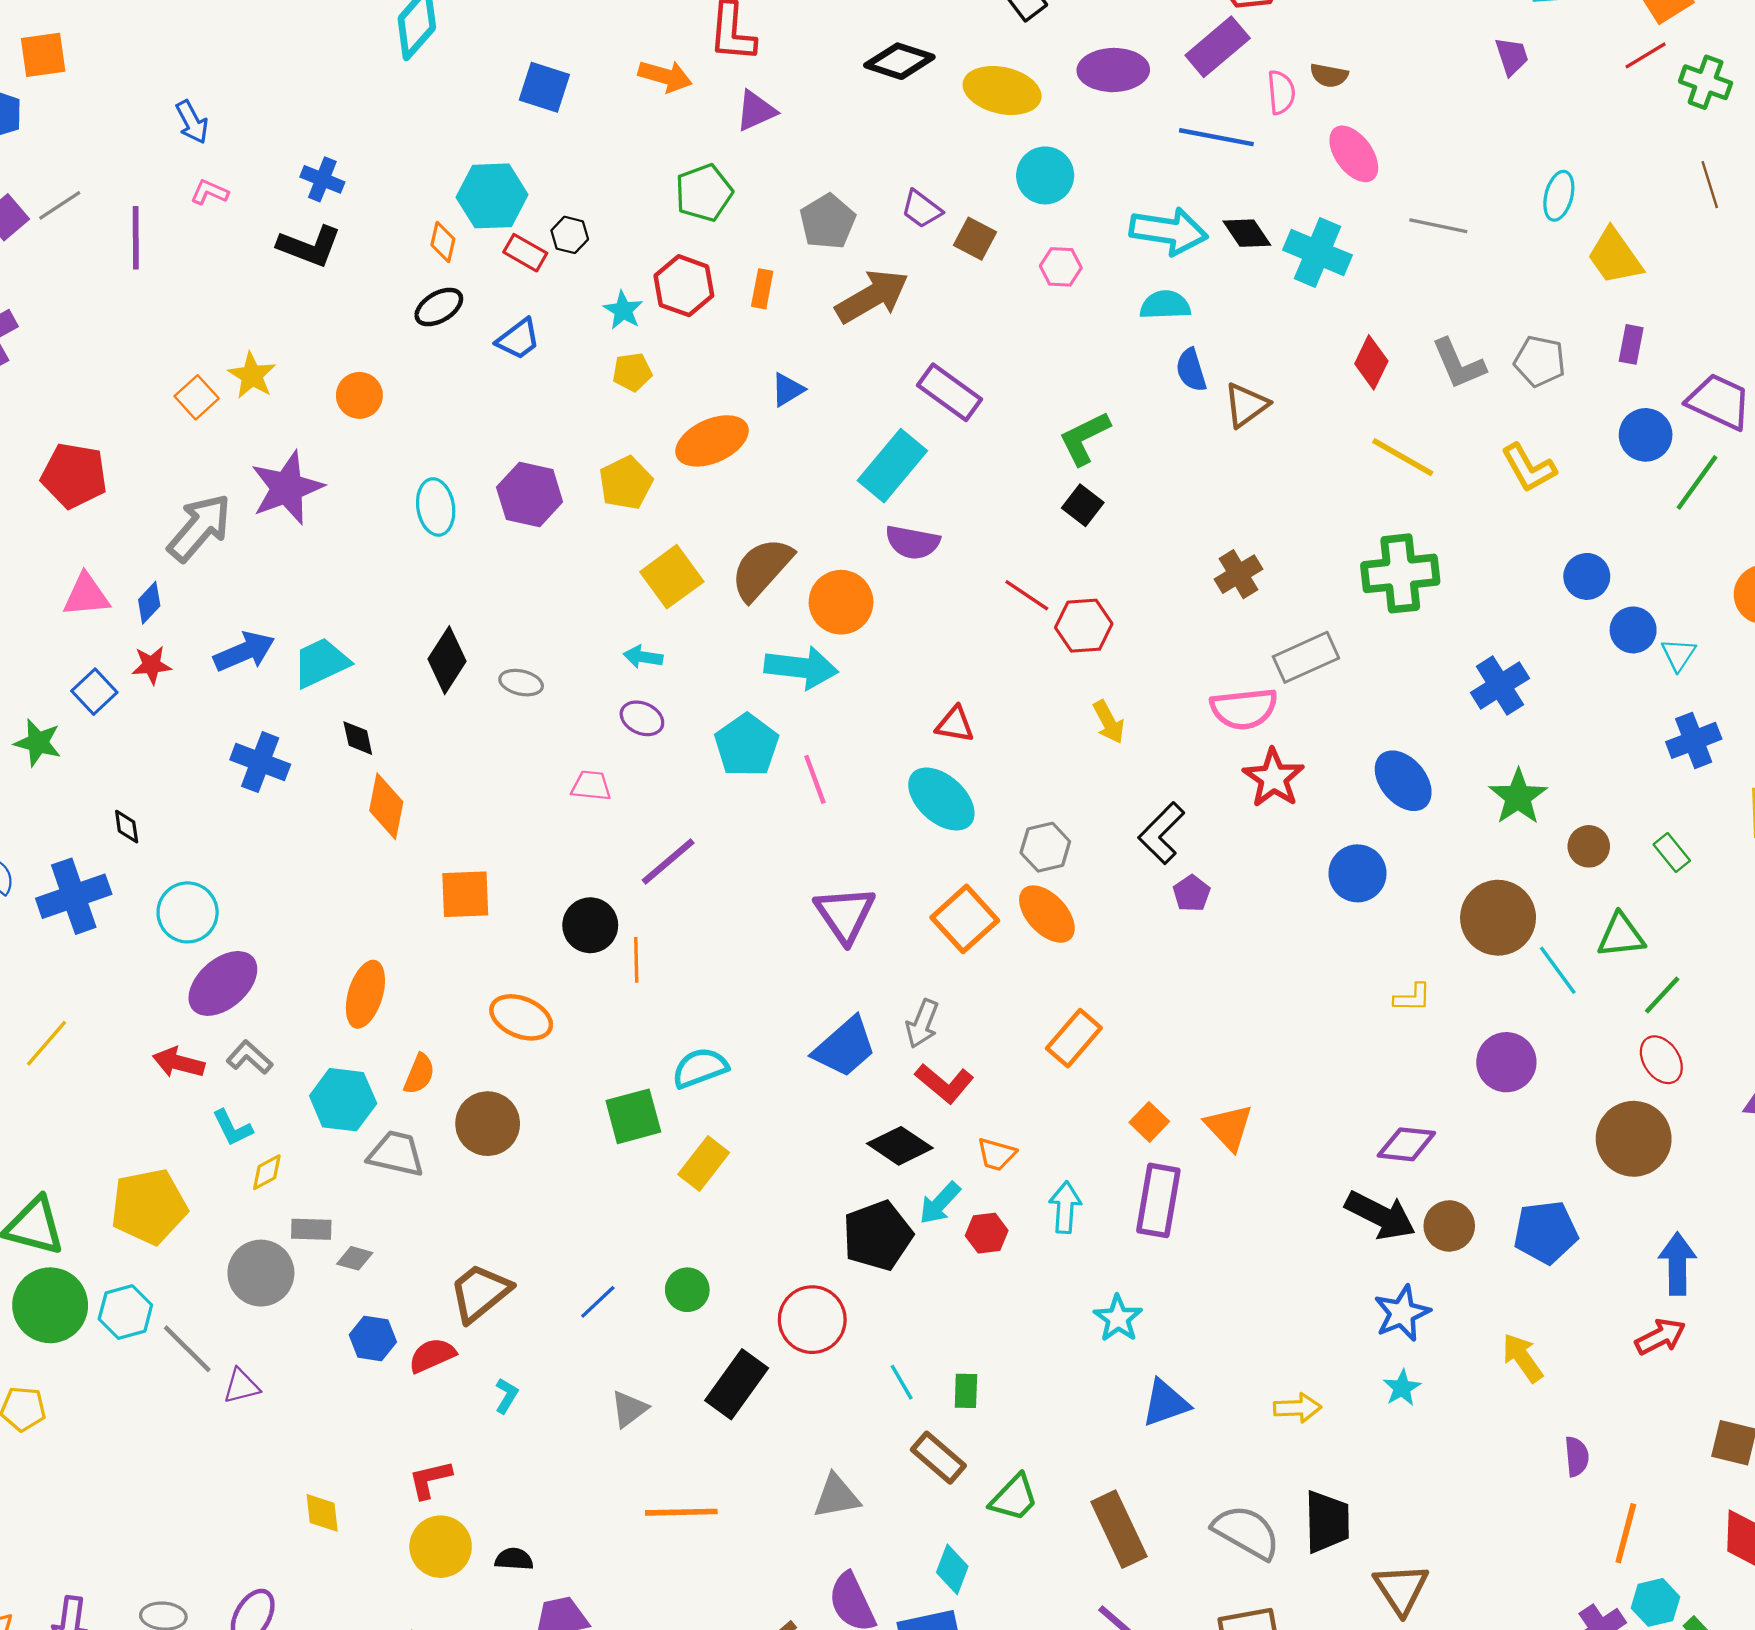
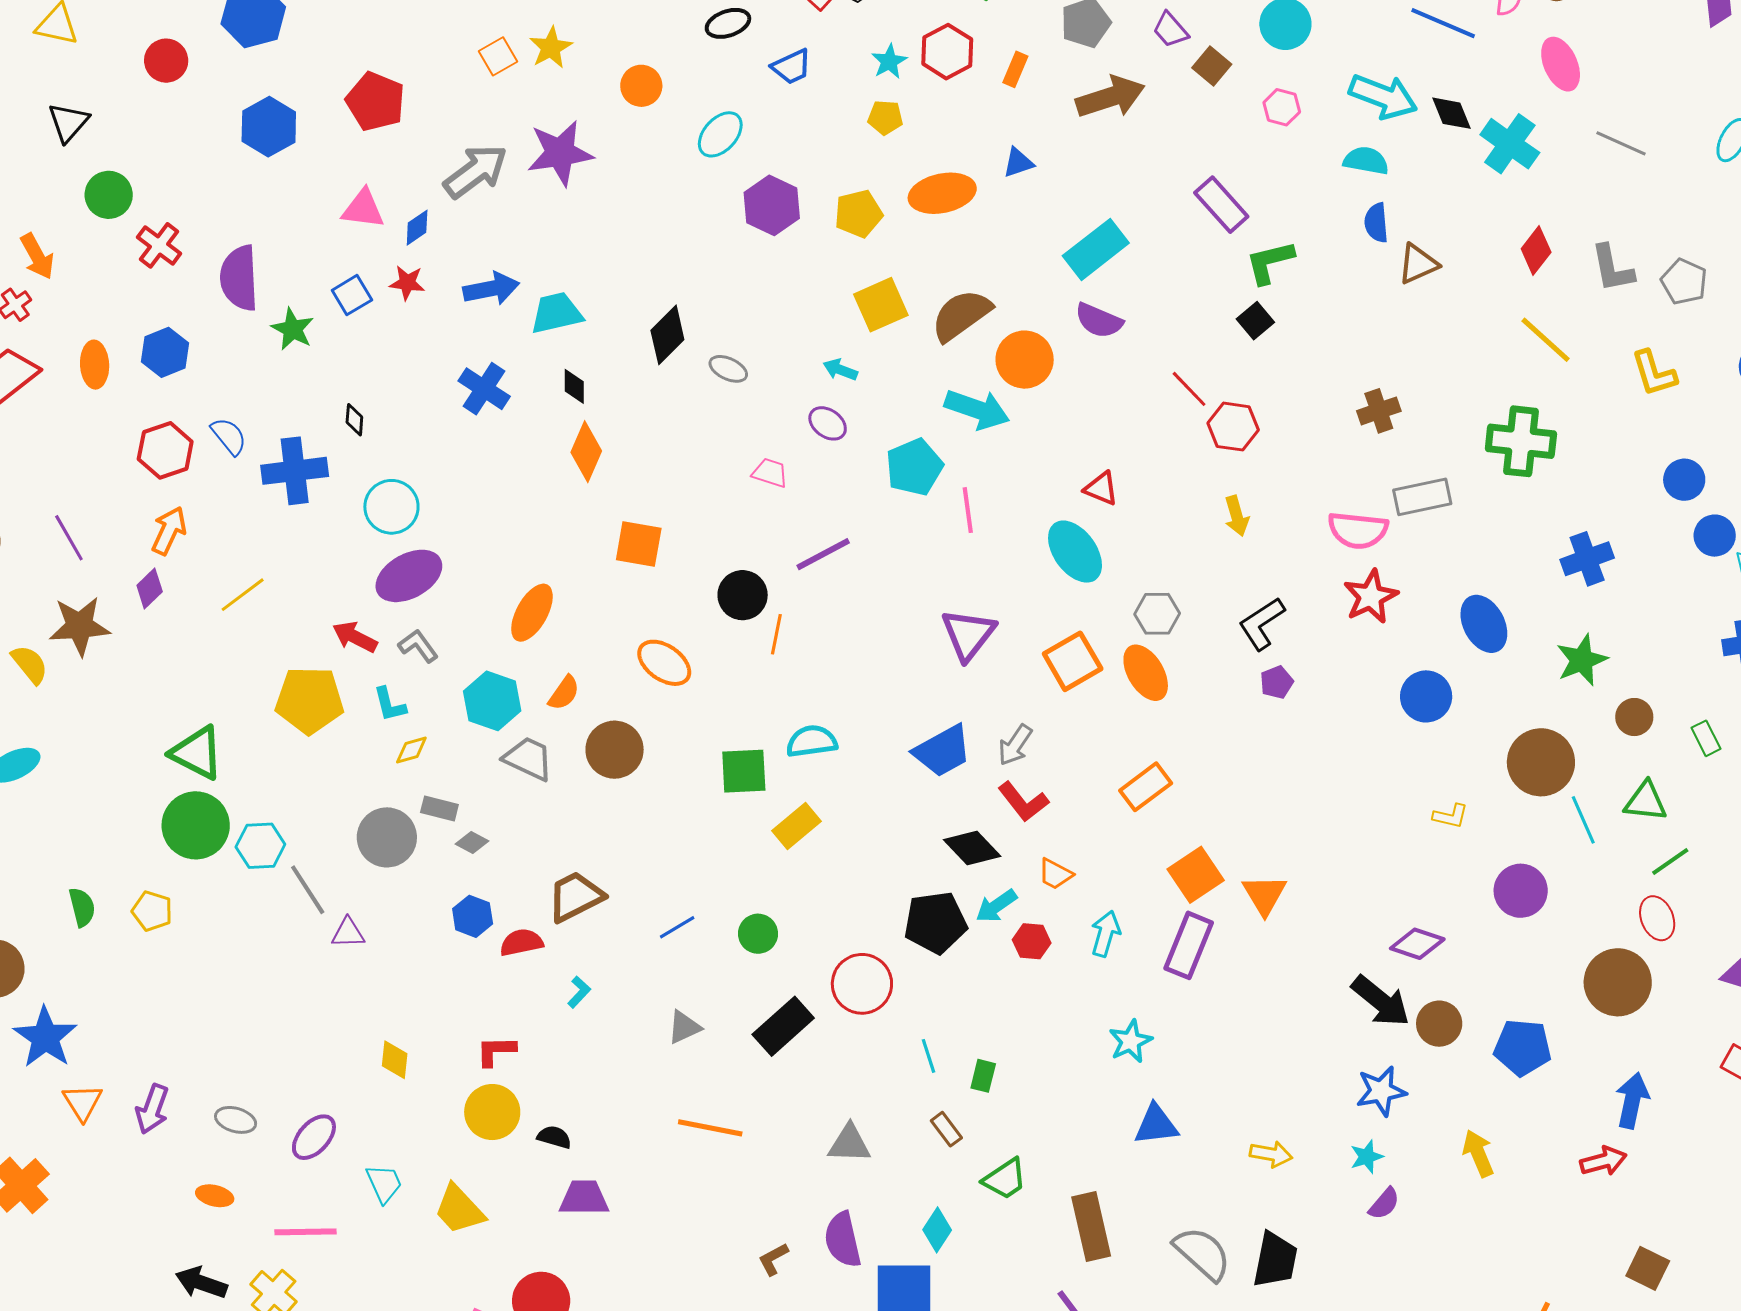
purple rectangle: (949, 392) -> (1221, 205), moved
cyan ellipse: (436, 507) -> (720, 134), moved, turned 39
orange square: (1149, 1122) -> (1196, 875), size x1.6
yellow pentagon: (149, 1207) -> (309, 700), moved
purple semicircle: (1577, 1457) -> (1384, 1204), moved, turned 33
brown rectangle: (938, 1458) -> (946, 1129), size x0.7

